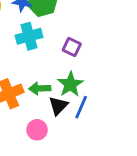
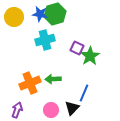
green star: (70, 84) -> (90, 56), moved
black triangle: (58, 106) -> (72, 108), moved

